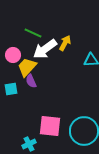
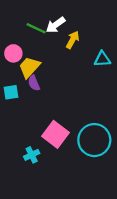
white arrow: (45, 49) -> (56, 25), moved, size x0.7
pink square: (50, 126) -> (56, 134), turned 30

